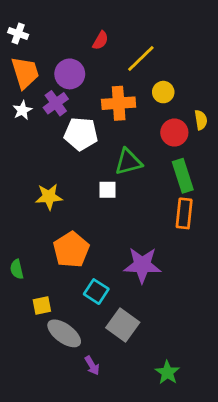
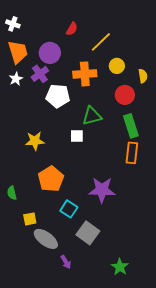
yellow semicircle: (201, 120) -> (143, 76), moved

